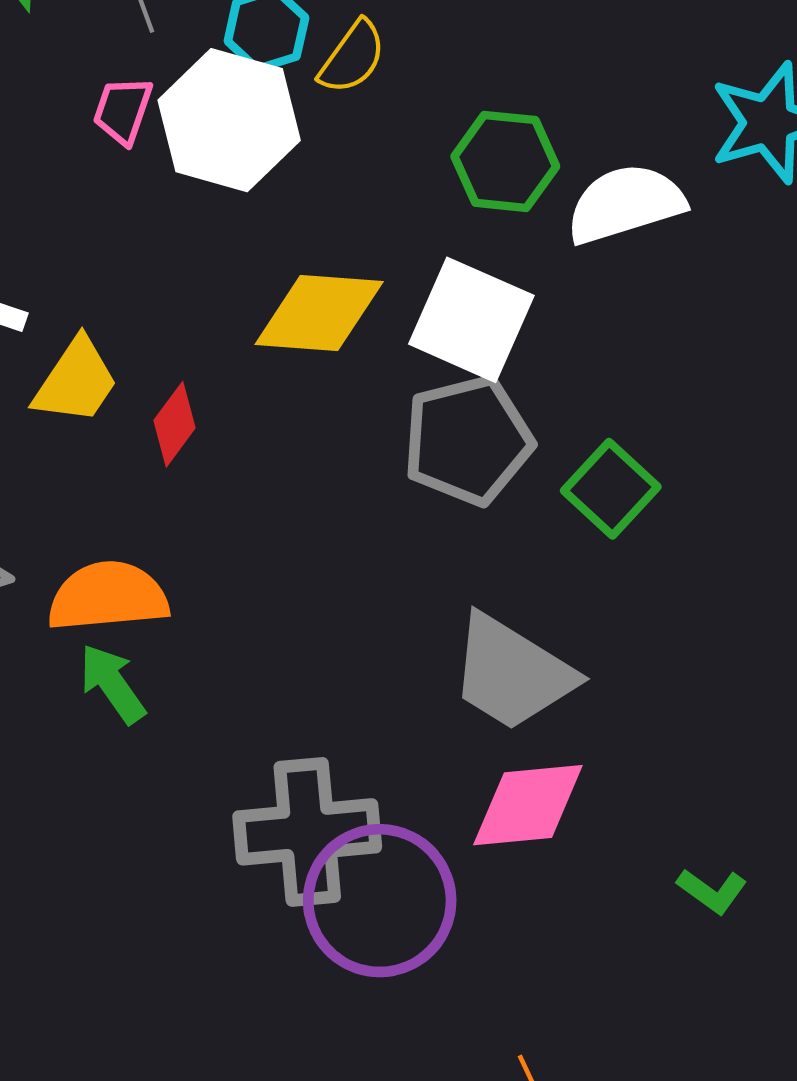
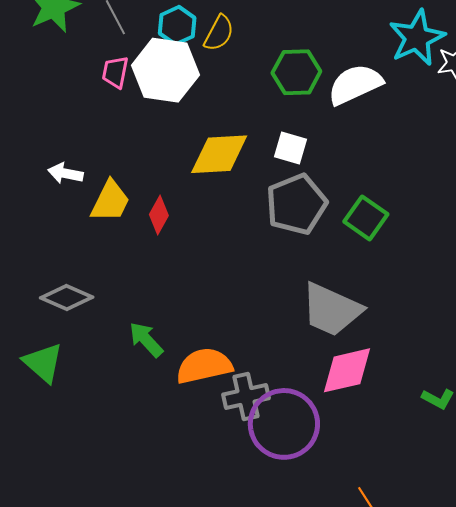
white square: (471, 320) -> (291, 148), size x0.6
orange semicircle: (108, 596) -> (204, 366), moved
gray cross: (307, 832) -> (246, 396), size x0.7

